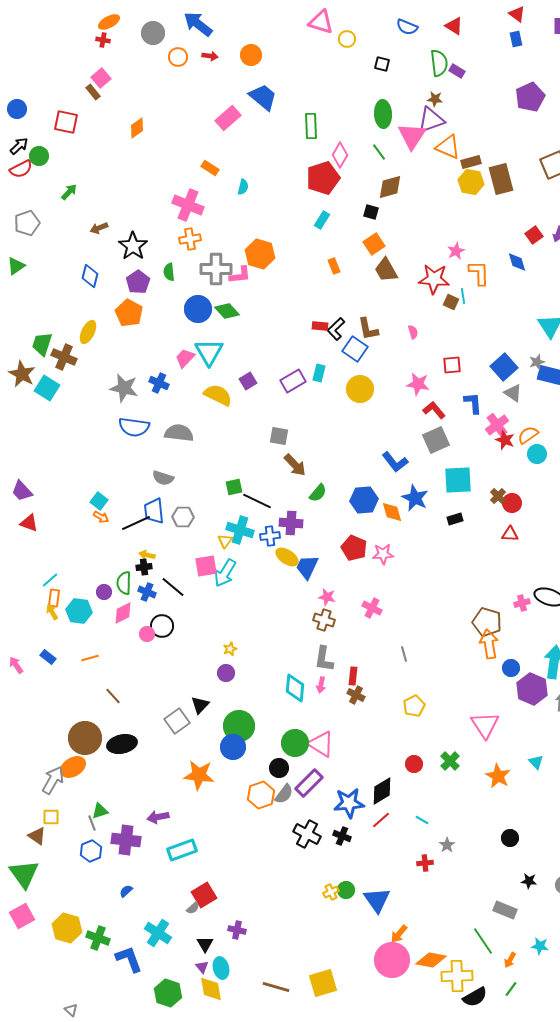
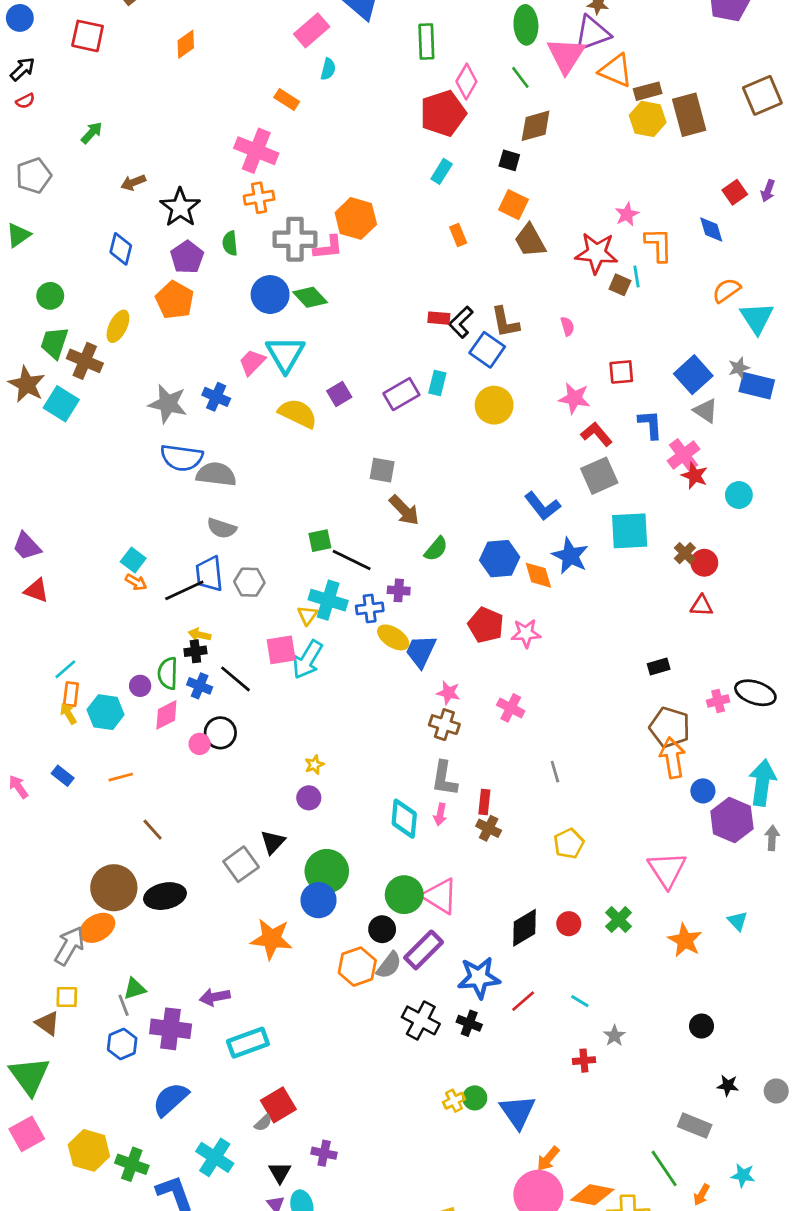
green circle: (39, 156) -> (50, 296), moved
red semicircle: (21, 169) -> (25, 101), size x0.6
cyan semicircle: (243, 187) -> (328, 69), moved
orange square: (374, 244) -> (513, 205), turned -30
gray semicircle: (179, 433) -> (216, 474), moved
orange semicircle: (528, 435) -> (726, 290), moved
black rectangle: (455, 519) -> (659, 666), moved
purple cross: (291, 523) -> (399, 590), size x0.7
black diamond: (382, 791) -> (525, 928), moved
blue semicircle: (126, 891) -> (171, 1099), size x2.0

